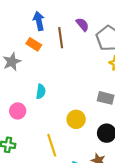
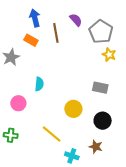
yellow line: (52, 145) -> (52, 134), turned -30

